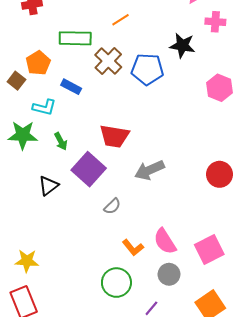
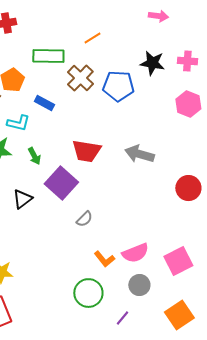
pink cross: (215, 22) -> (187, 61), moved
gray arrow: (149, 170) -> (139, 154), moved, turned 40
pink semicircle: (165, 241) -> (135, 253), turned -80

